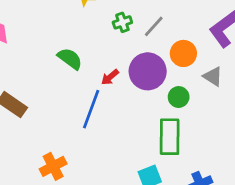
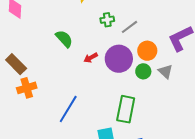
green circle: (179, 97) -> (143, 71), moved
blue line: (91, 109) -> (68, 109), moved
orange cross: (53, 166) -> (27, 88), moved

